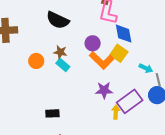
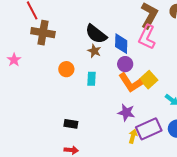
blue diamond: (124, 34) -> (121, 44), moved
brown star: (60, 52) -> (94, 51), moved
cyan rectangle: (63, 65) -> (92, 79), turned 40

